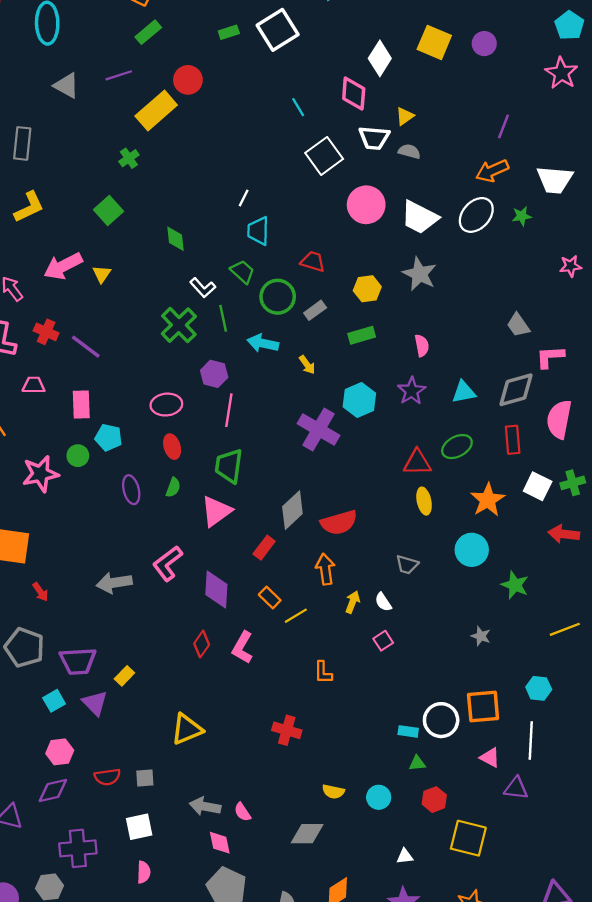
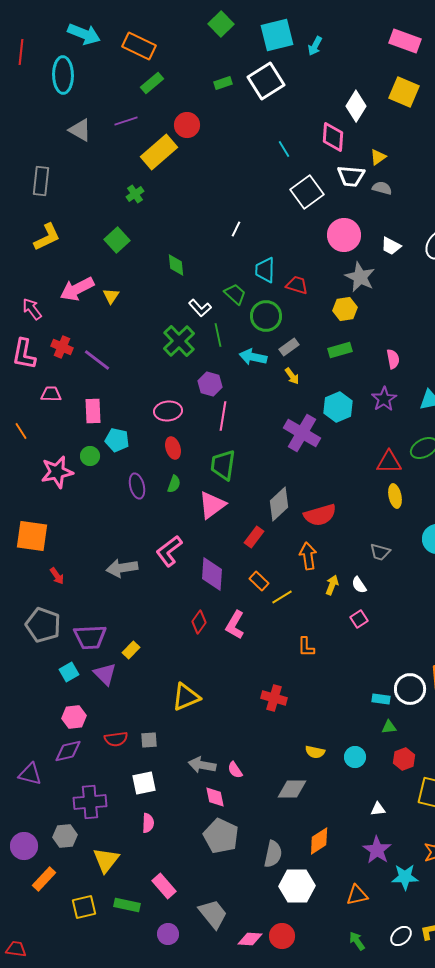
white trapezoid: (420, 217) -> (391, 246), size x0.6
cyan trapezoid: (258, 231) -> (265, 270), moved
gray star: (420, 274) -> (360, 277), moved
gray rectangle: (315, 310) -> (289, 347), moved

